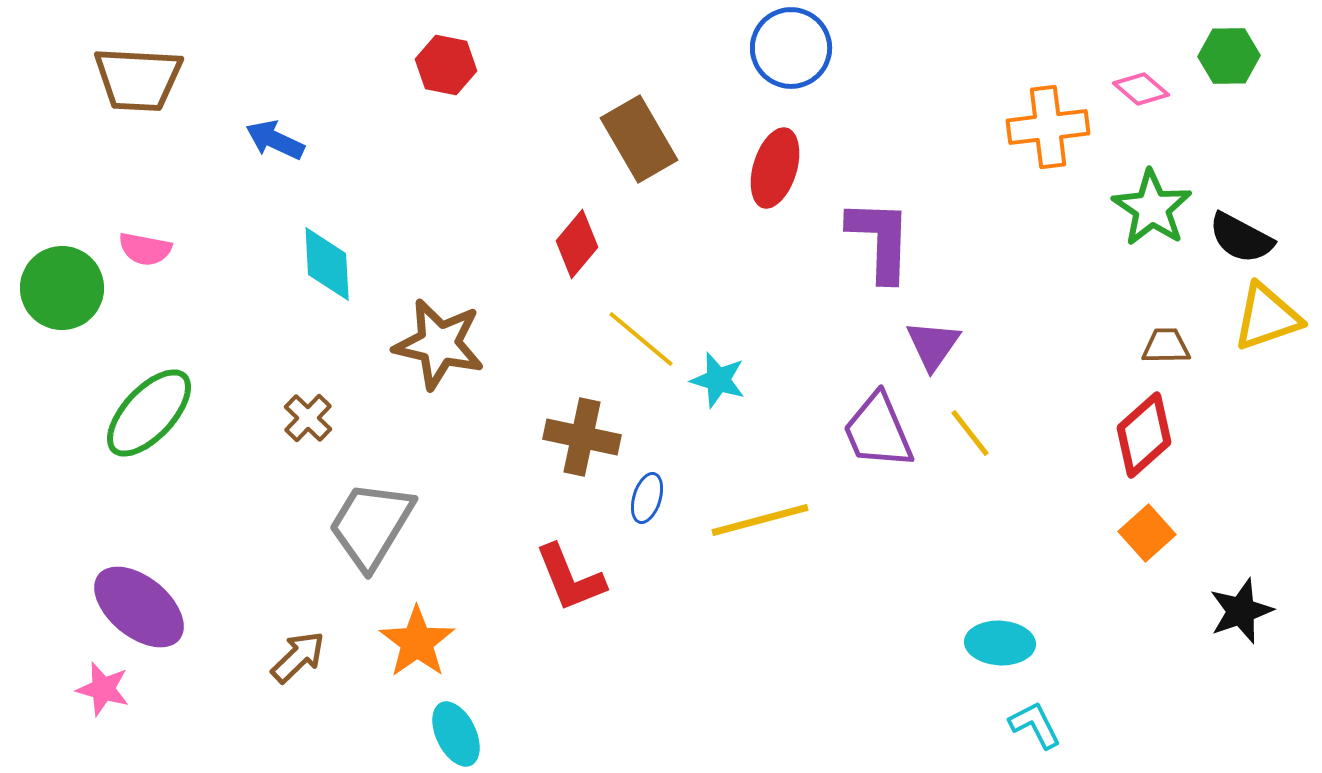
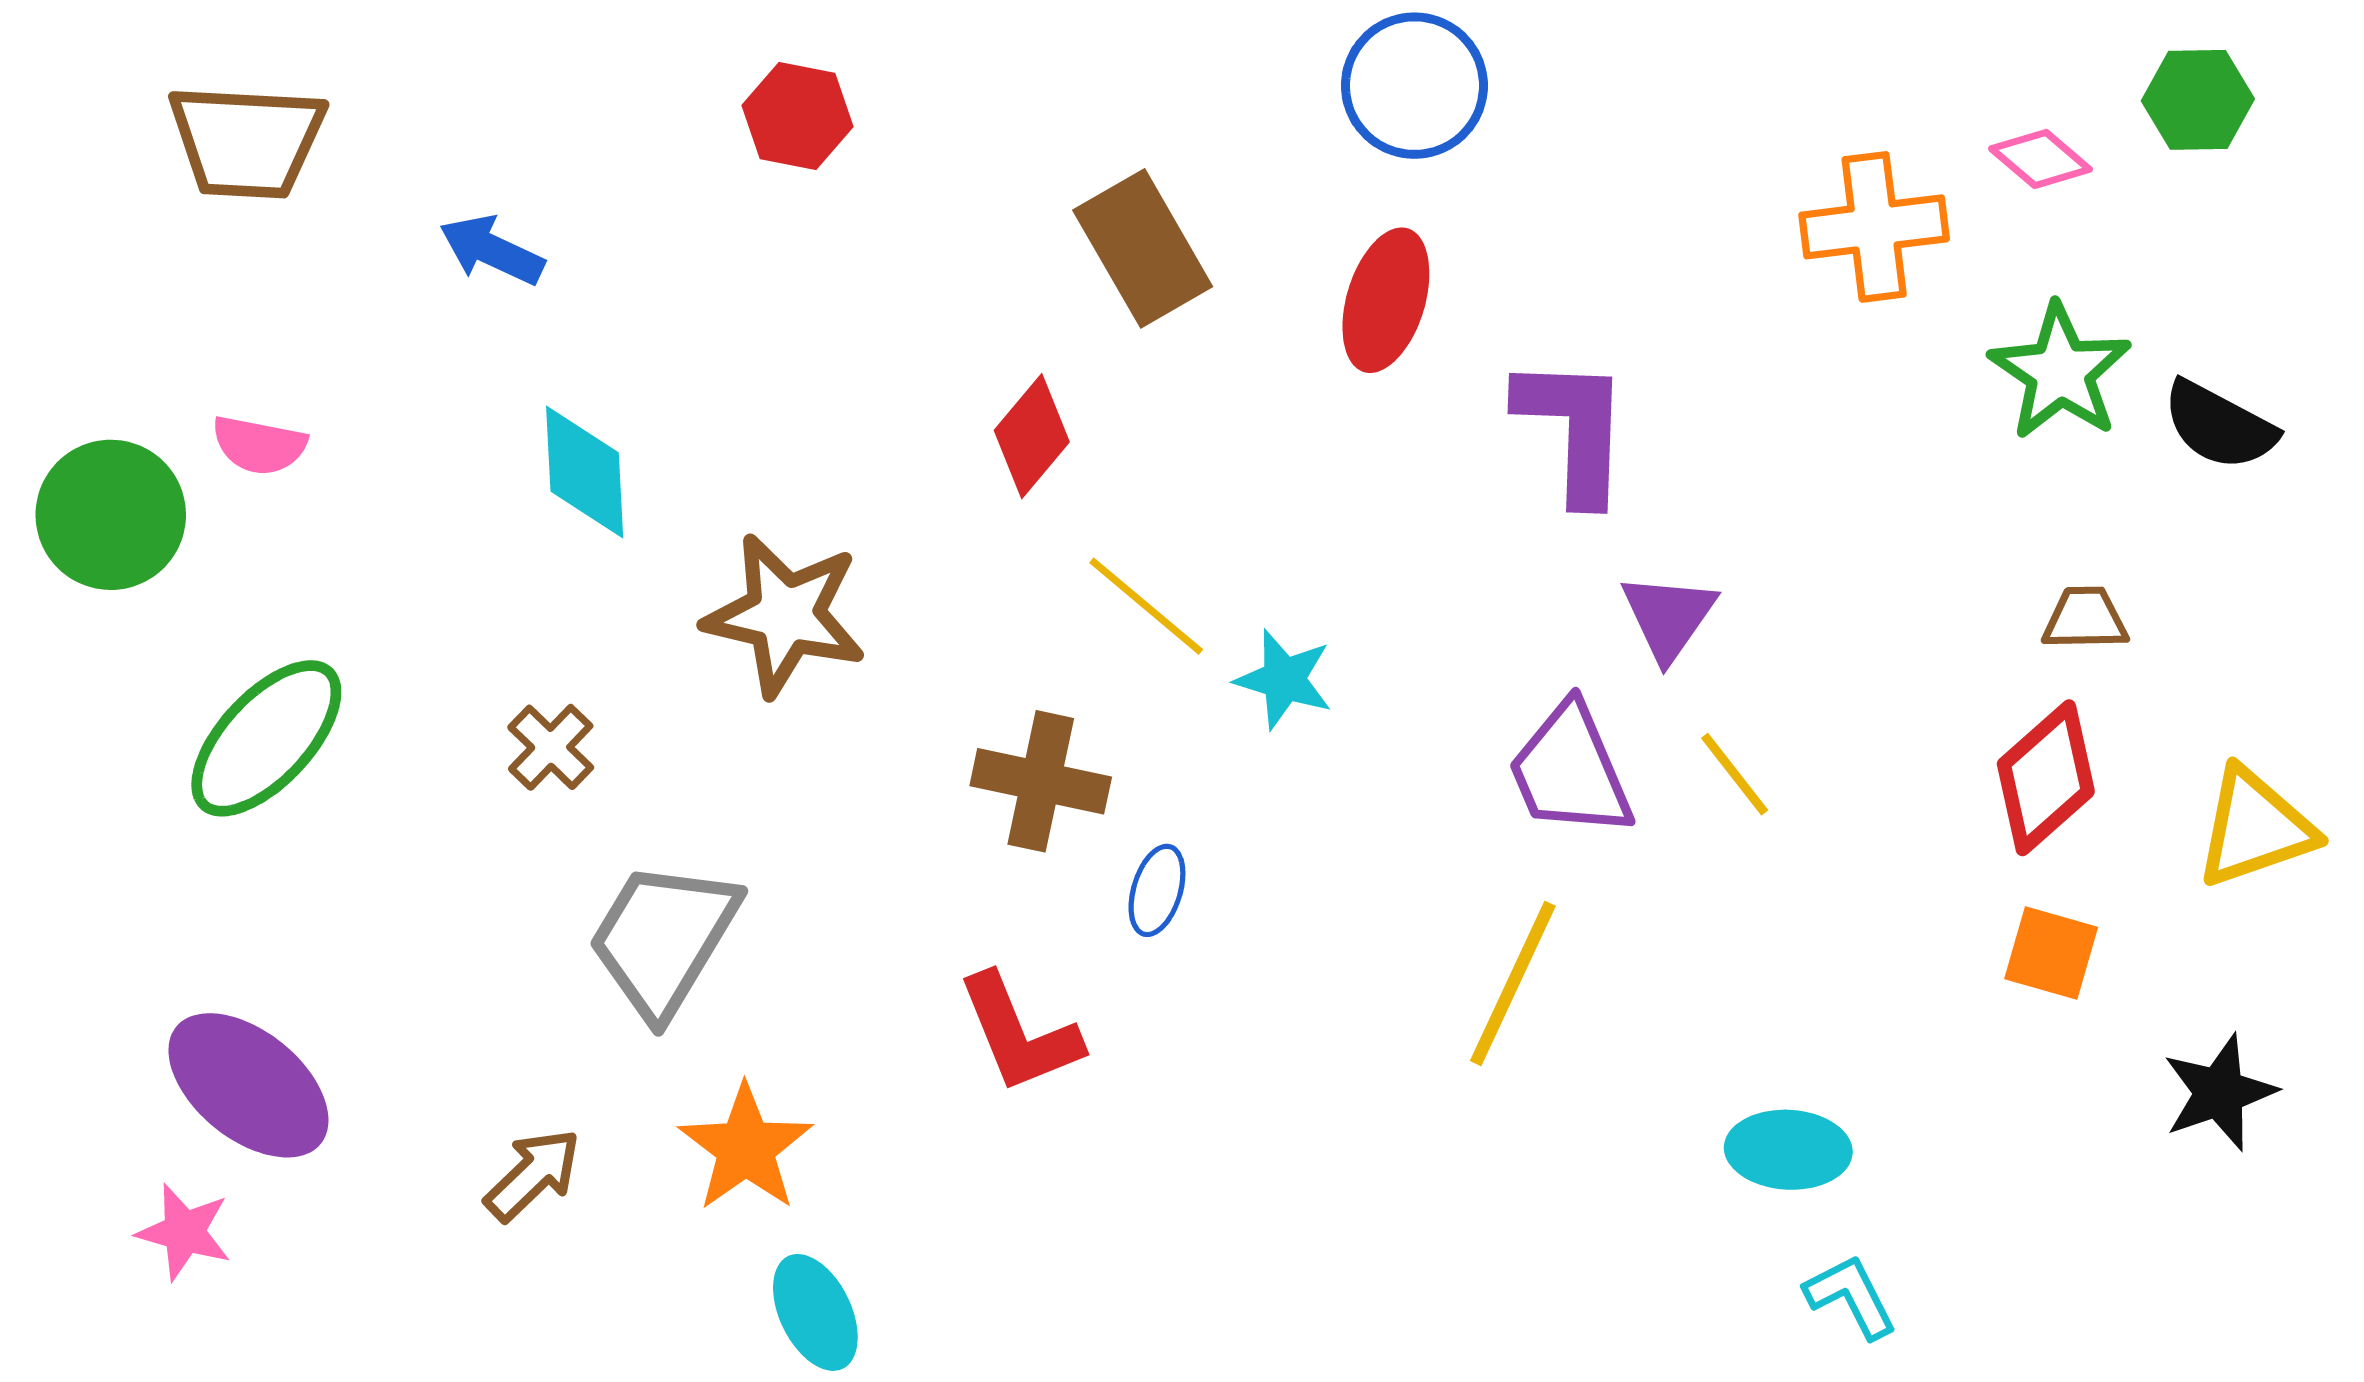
yellow triangle: (1267, 317) -> (2255, 828), moved
yellow line: (760, 520) -> (1513, 983), moved, turned -50
orange square: (1147, 533) -> (2051, 953), turned -32

